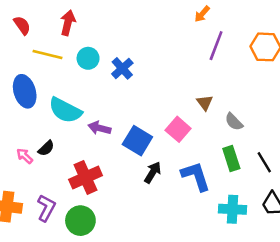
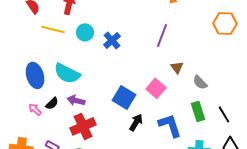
purple line: (216, 46) -> (162, 35), moved
blue ellipse: (25, 91) -> (35, 75), moved
purple arrow: (99, 128) -> (76, 100), moved

